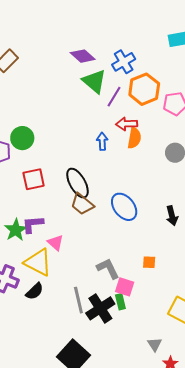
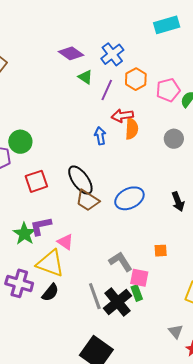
green triangle: (94, 81) -> (85, 77), size x0.6
orange hexagon: (144, 89) -> (136, 79), size x0.7
blue ellipse: (124, 207) -> (129, 198), turned -72

